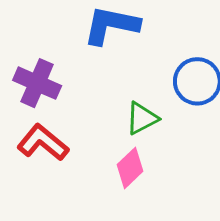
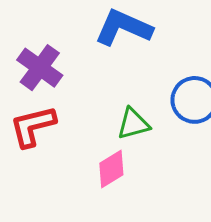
red L-shape: (43, 143) -> (33, 126), turned -66

